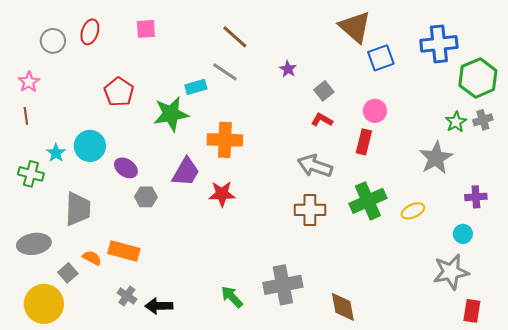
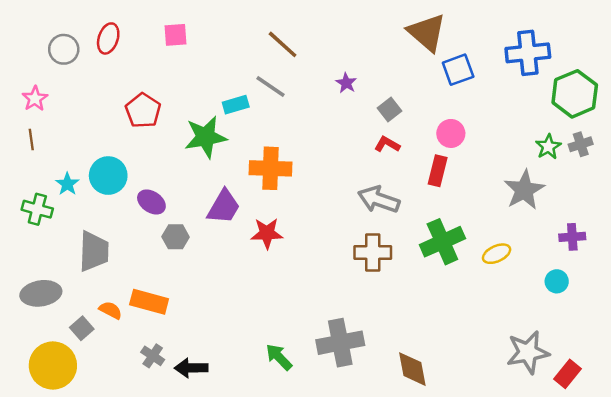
gray star: (451, 272) -> (528, 352), moved
red rectangle: (472, 311) -> (567, 374), turned 30

